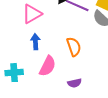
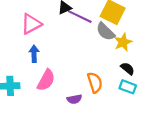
orange semicircle: (74, 47) -> (95, 82), moved

